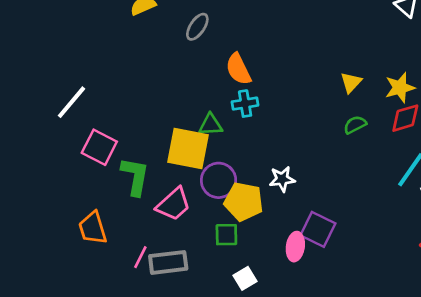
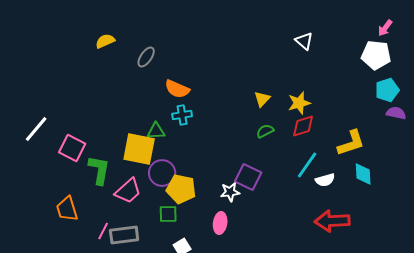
orange semicircle: (238, 69) -> (177, 89), turned -40
white line: (72, 102) -> (36, 129), moved
white star: (282, 179) -> (230, 192), moved
purple square: (318, 229) -> (248, 177), moved

